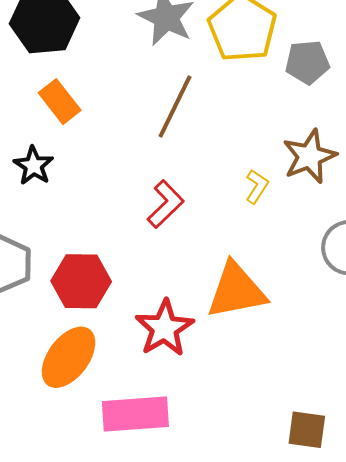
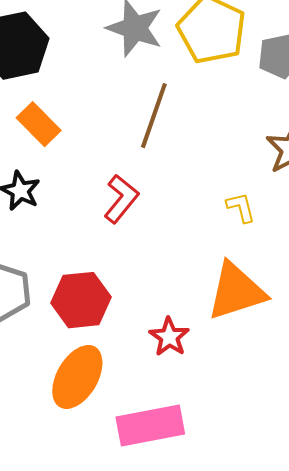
yellow L-shape: (257, 187) -> (241, 207), moved, turned -40
red L-shape: (166, 204) -> (121, 199), moved
red star: (164, 328) -> (169, 337), size x0.7

